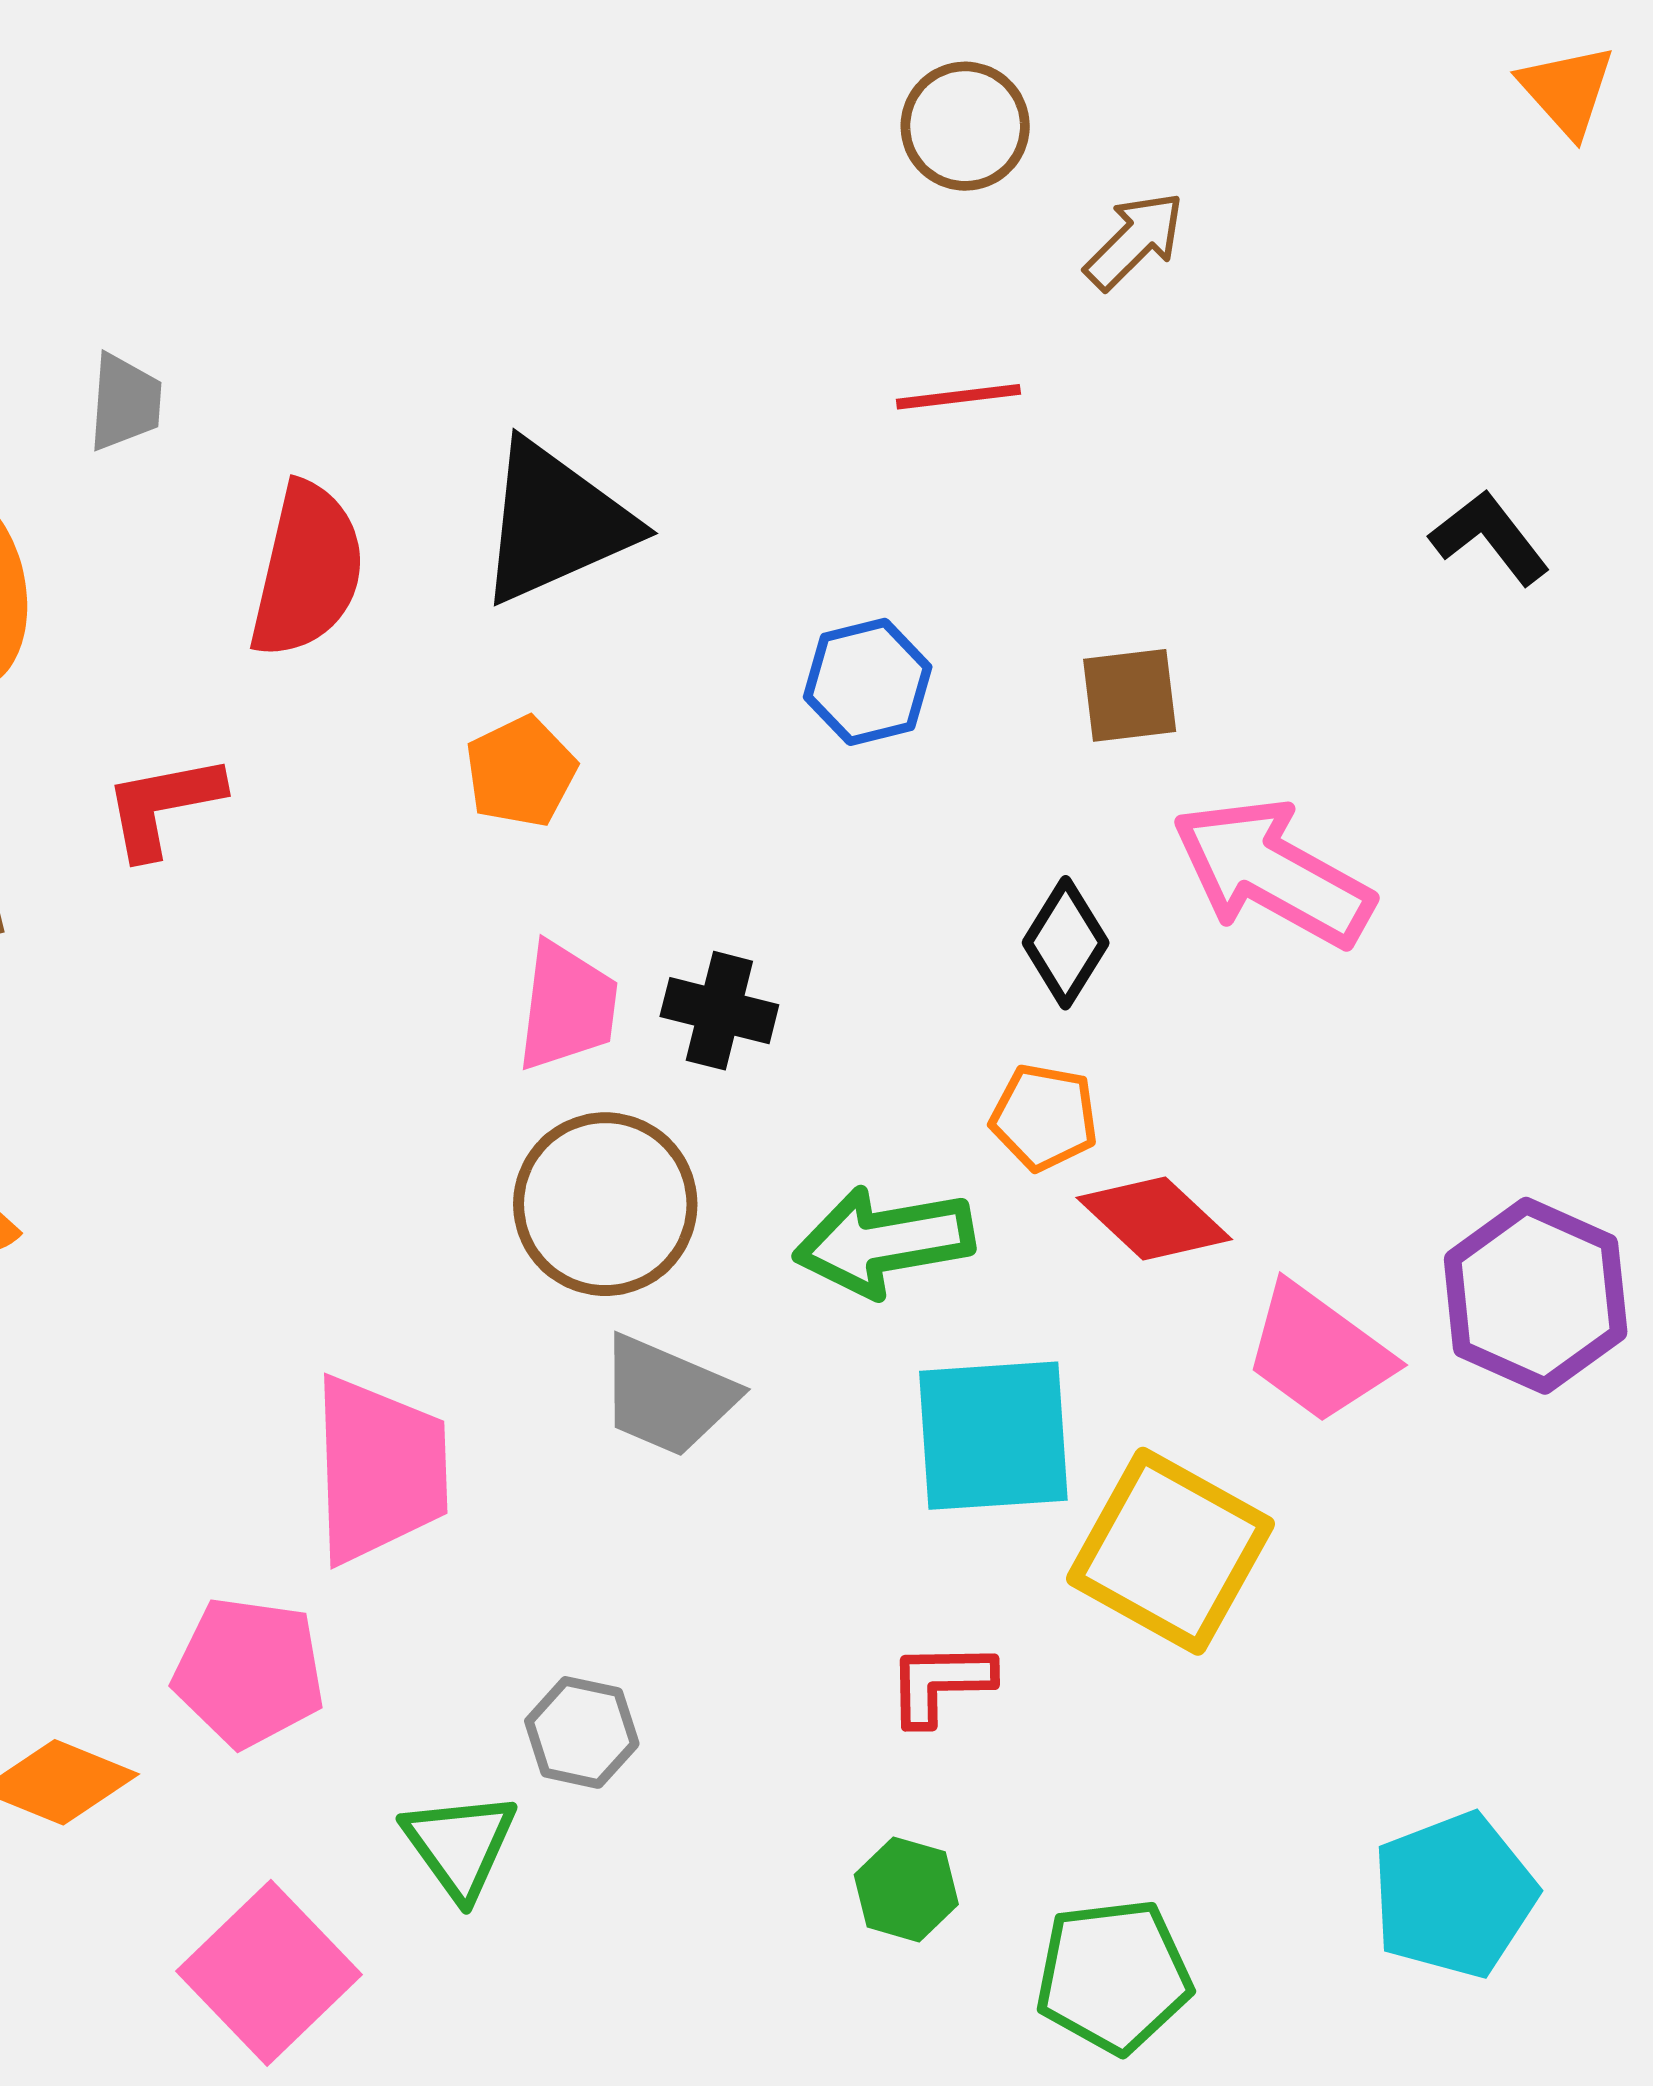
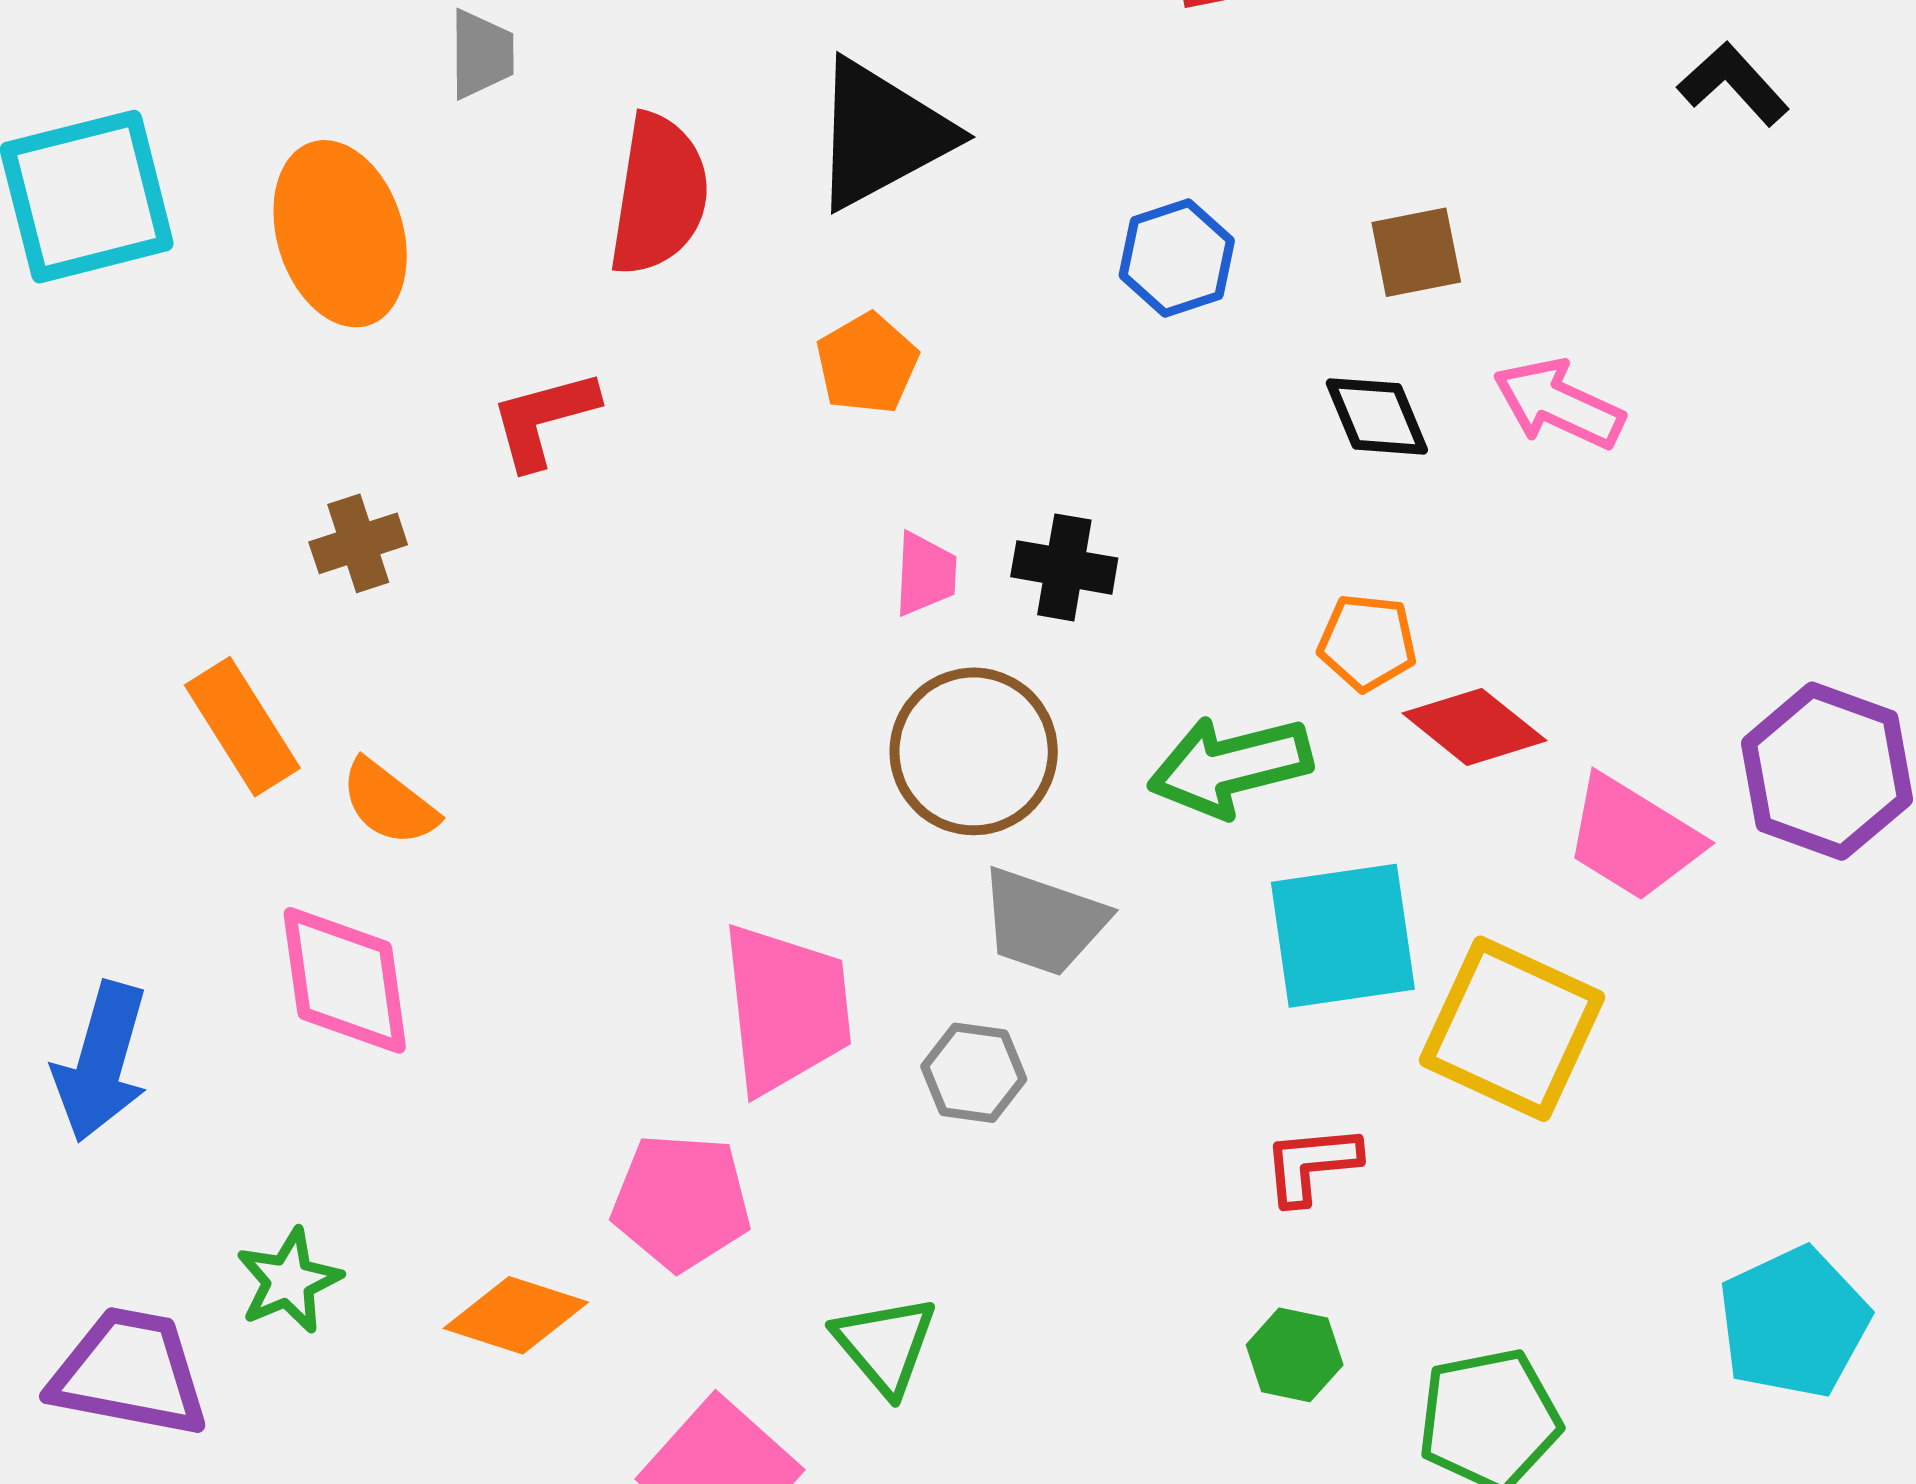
pink arrow: (1273, 873) -> (1559, 404), size x0.7
black diamond: (1066, 943) -> (1377, 416), moved, turned -50
pink trapezoid: (567, 1006) -> (925, 574), size x0.7
gray hexagon: (582, 1732) -> (974, 1073), moved

